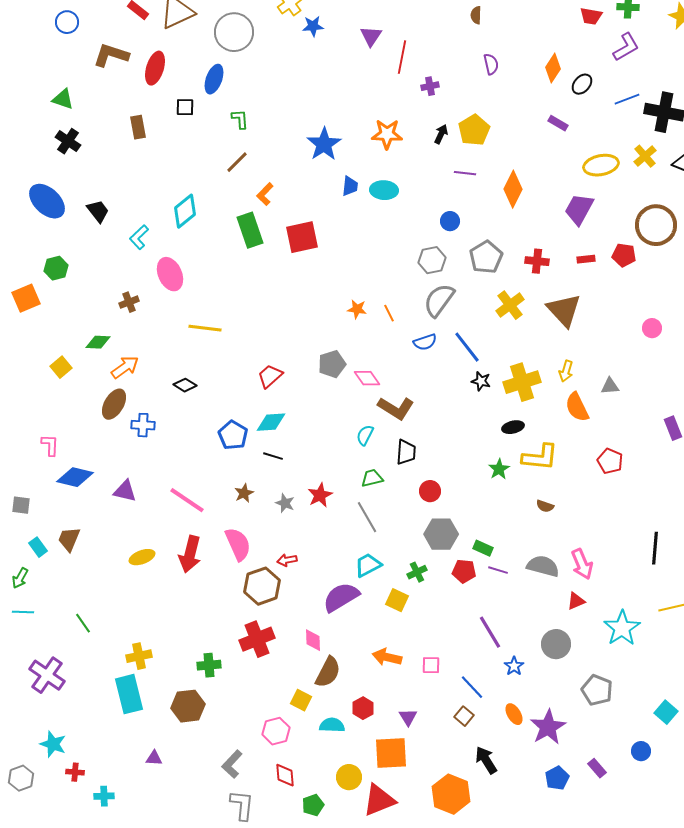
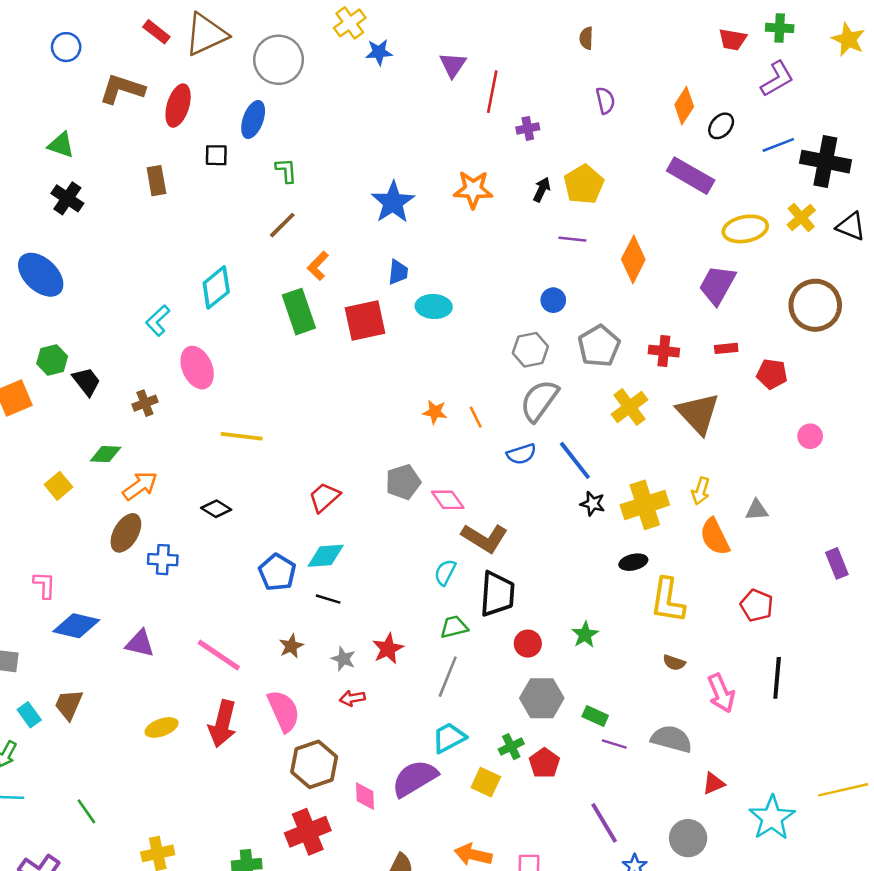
purple rectangle: (558, 123) -> (691, 176), size x1.8
blue trapezoid: (350, 186) -> (398, 272), moved
cyan ellipse: (384, 190) -> (434, 307), moved
black trapezoid: (98, 211) -> (86, 382), moved
red pentagon: (624, 255) -> (772, 374), moved
black trapezoid: (406, 452) -> (497, 594), size x1.4
yellow L-shape: (540, 457) -> (668, 600), turned 93
green star: (499, 469) -> (585, 635), moved
gray line: (367, 517) -> (448, 677), turned 52
black line: (655, 548) -> (777, 678), moved
red arrow: (287, 560) -> (352, 698), moved
pink arrow: (582, 564) -> (721, 693), moved
red pentagon: (464, 571) -> (544, 763), moved, turned 30
pink diamond: (313, 640) -> (365, 796), moved

